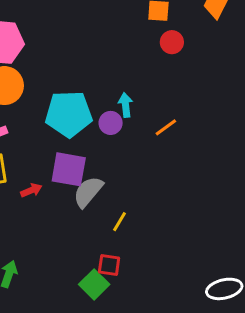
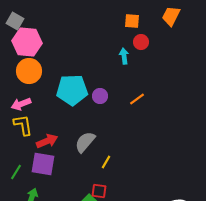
cyan arrow: (126, 105) -> (124, 56), moved
purple square: (69, 169) -> (43, 164), moved
red arrow: (31, 190) -> (47, 141), size x1.5

